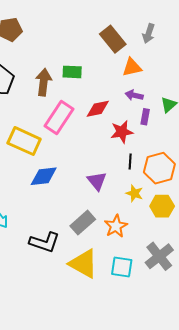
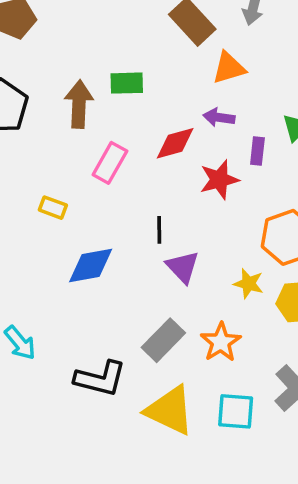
purple arrow: (134, 95) -> (219, 117), moved
pink rectangle: (59, 118) -> (110, 163), size x0.7
yellow rectangle: (24, 141) -> (53, 208), size x0.5
black line: (130, 161) -> (159, 230), moved

